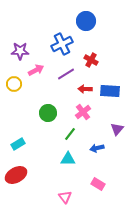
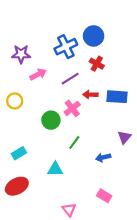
blue circle: (86, 21) -> (94, 36), moved
yellow circle: (14, 84) -> (15, 101), moved
pink cross: (83, 112) -> (72, 108), moved
cyan triangle: (68, 159) -> (55, 169), moved

